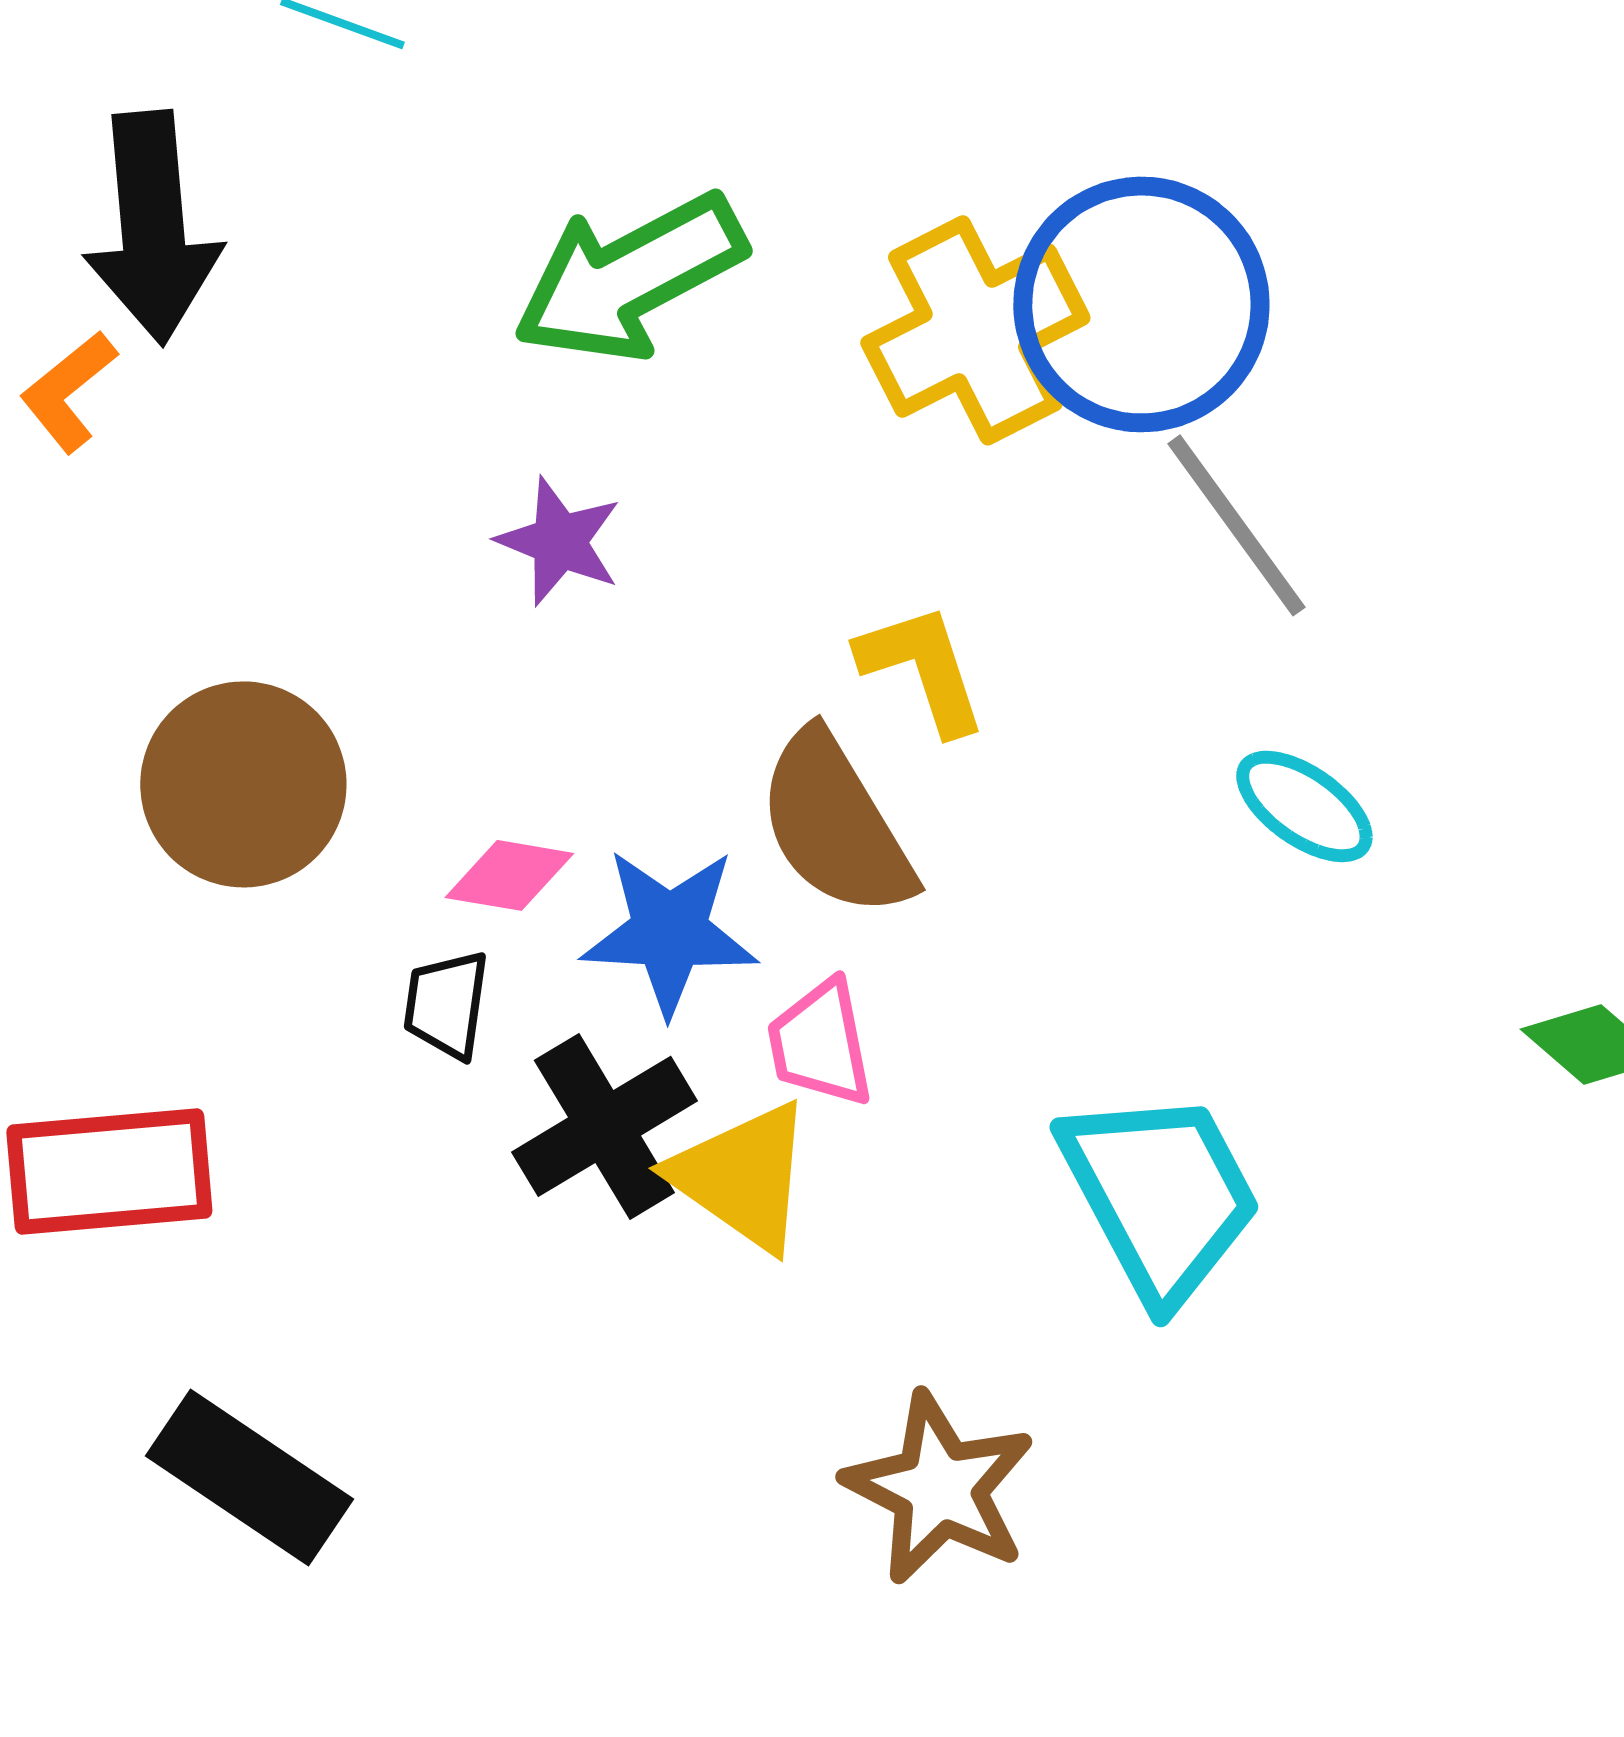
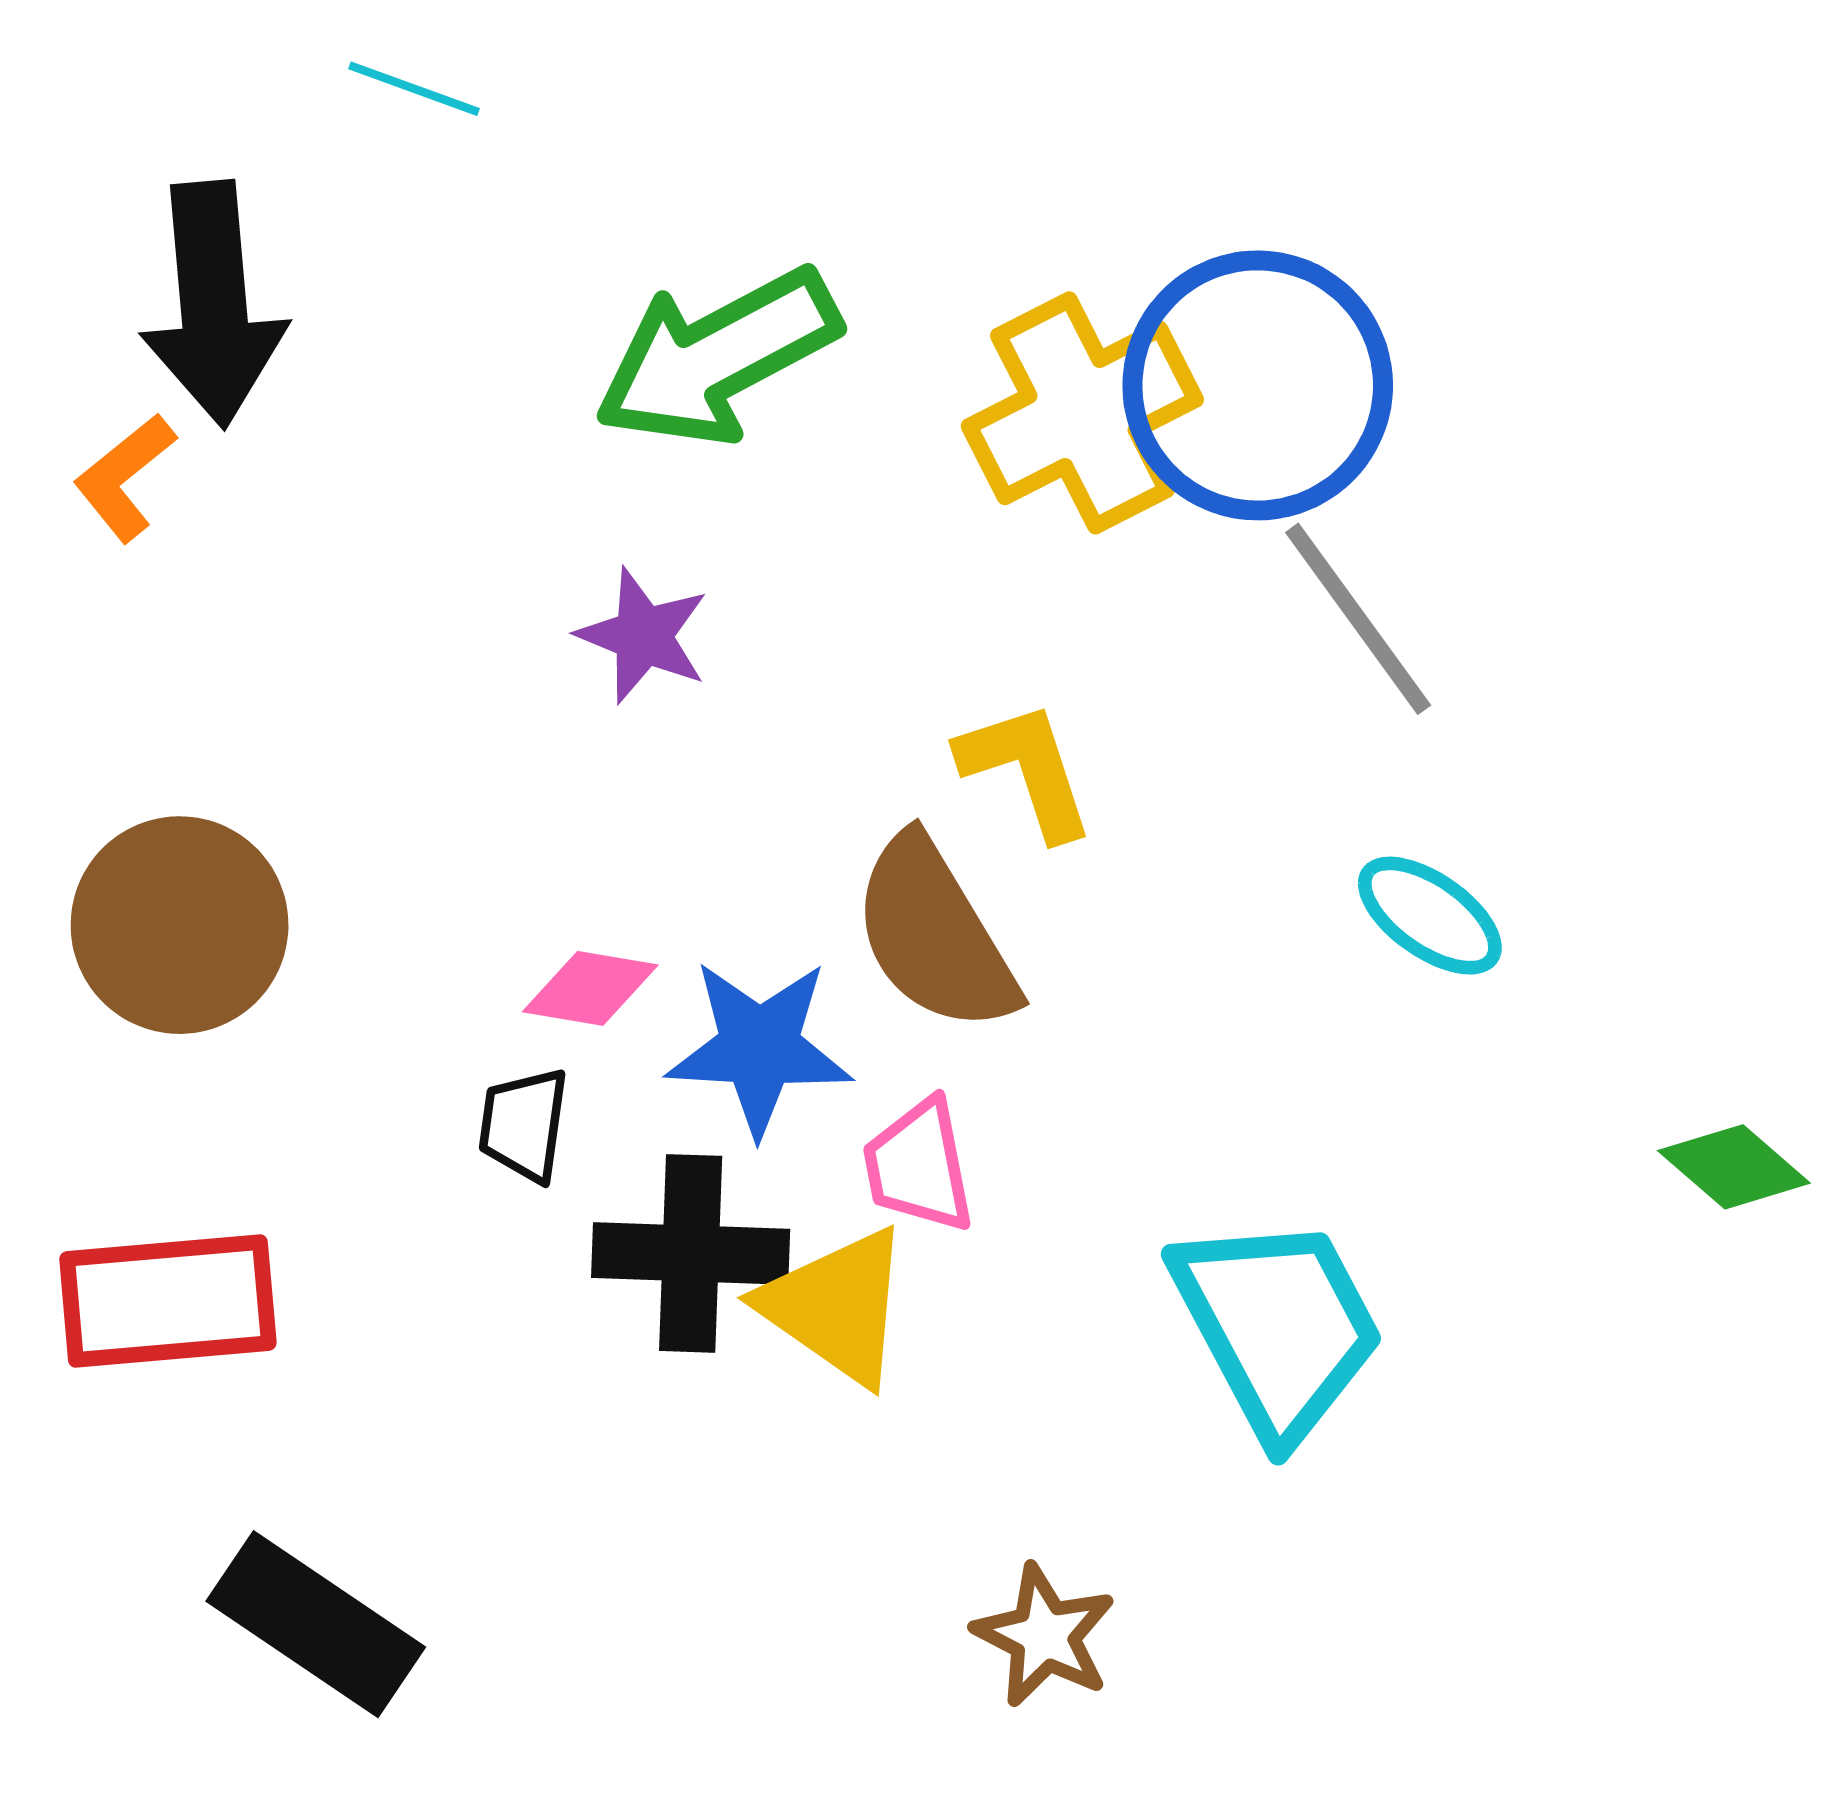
brown circle: (243, 784) -> (180, 925), moved
black cross: (604, 1126) -> (691, 1253), turned 33
brown star: (939, 1488) -> (1044, 1636), size x0.7

